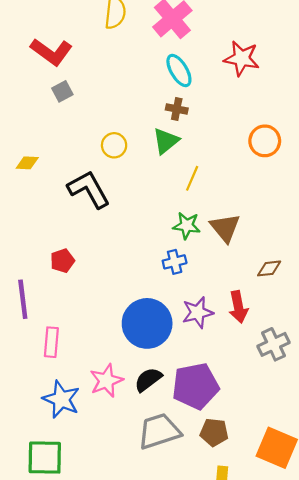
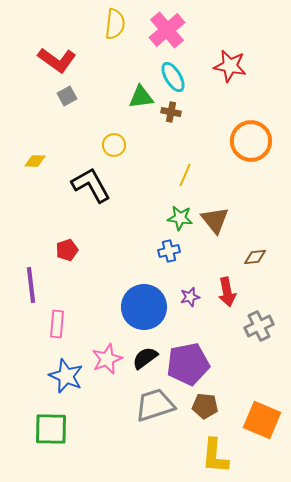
green triangle: (166, 141) -> (141, 97), moved, turned 32
orange circle: (265, 141) -> (251, 141), size x1.4
purple star: (198, 312) -> (190, 297), size x0.7

